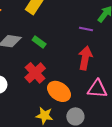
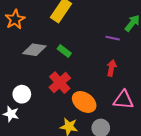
red arrow: (85, 58) -> (111, 68), size x0.7

